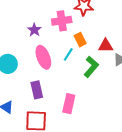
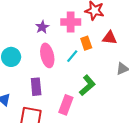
red triangle: (106, 46) -> (110, 38), moved
green L-shape: (91, 67) -> (87, 85), moved

